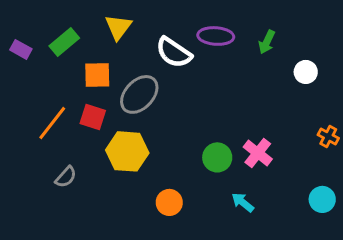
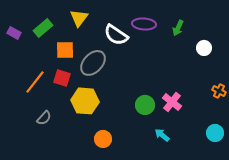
orange circle: (169, 202) -> (103, 139), moved

